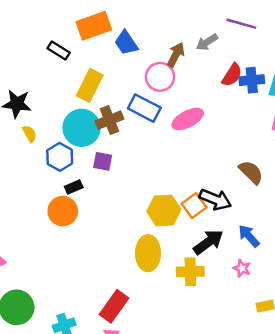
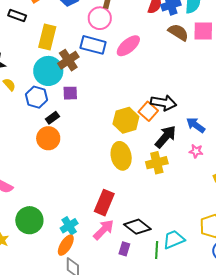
brown semicircle: (251, 172) -> (178, 32), moved

